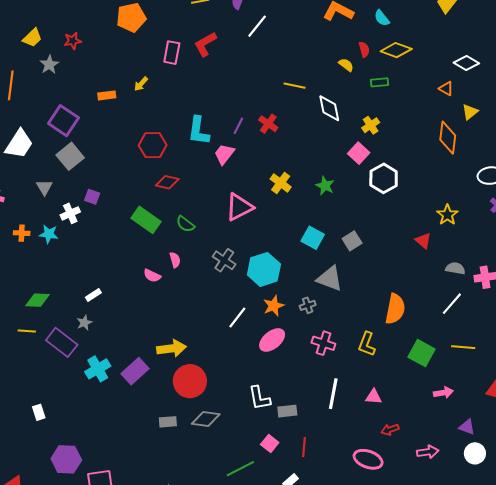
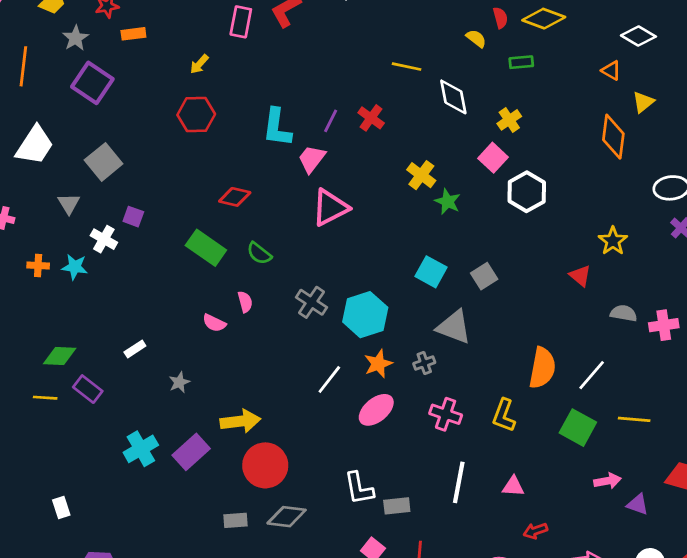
orange rectangle: (107, 95) -> (133, 34), moved
purple square: (63, 121) -> (92, 83), moved
red hexagon: (153, 145) -> (196, 114), moved
yellow cross: (281, 183) -> (421, 175), moved
pink triangle: (239, 207) -> (330, 208), moved
white cross: (70, 213) -> (104, 239), turned -36
white line: (452, 304) -> (592, 375), moved
gray star: (84, 323) -> (179, 382), moved
purple rectangle: (62, 342) -> (88, 389), moved, size x0.7
purple triangle: (467, 427) -> (638, 504), moved

